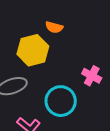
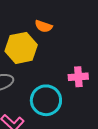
pink cross: (92, 76) -> (78, 77), turned -36

